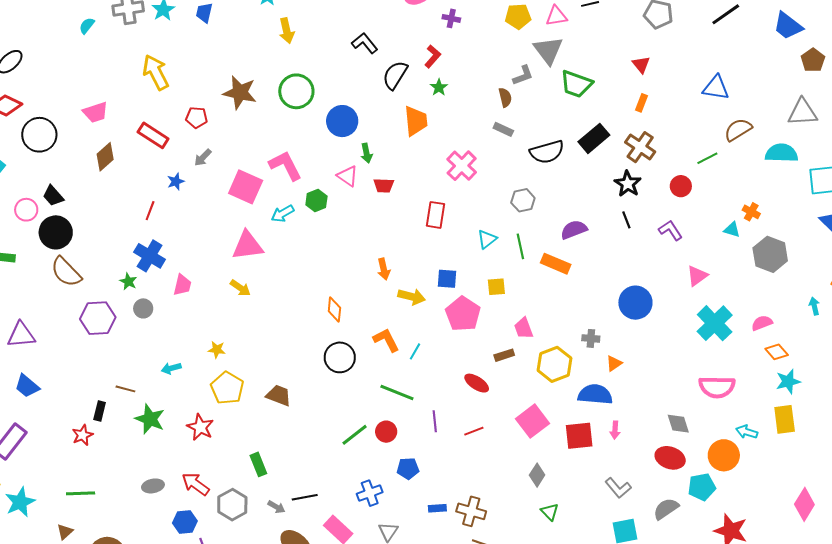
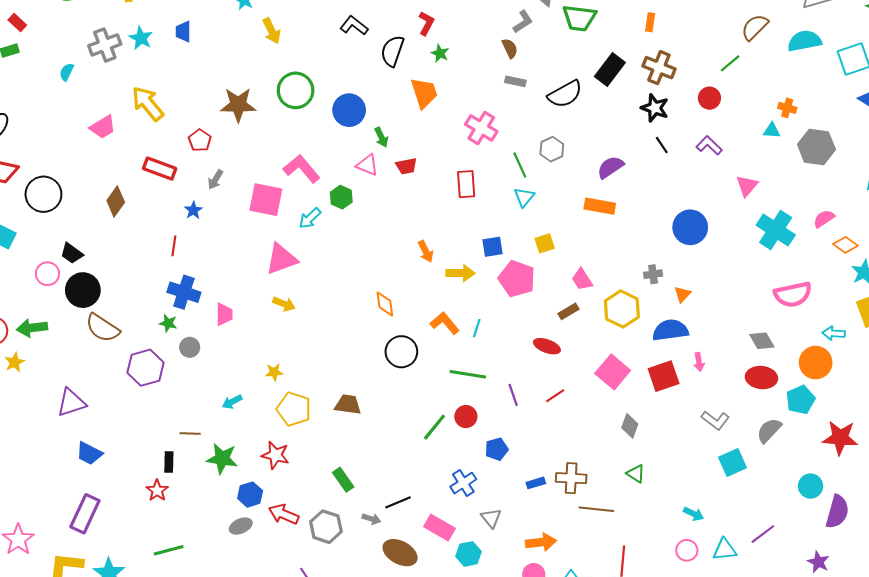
pink trapezoid: (95, 112) -> (103, 127), moved
red pentagon: (197, 118) -> (200, 140), turned -30
green line: (520, 246) -> (520, 165), moved
green triangle: (550, 512) -> (636, 474), moved
blue hexagon: (185, 522) -> (250, 495), moved

